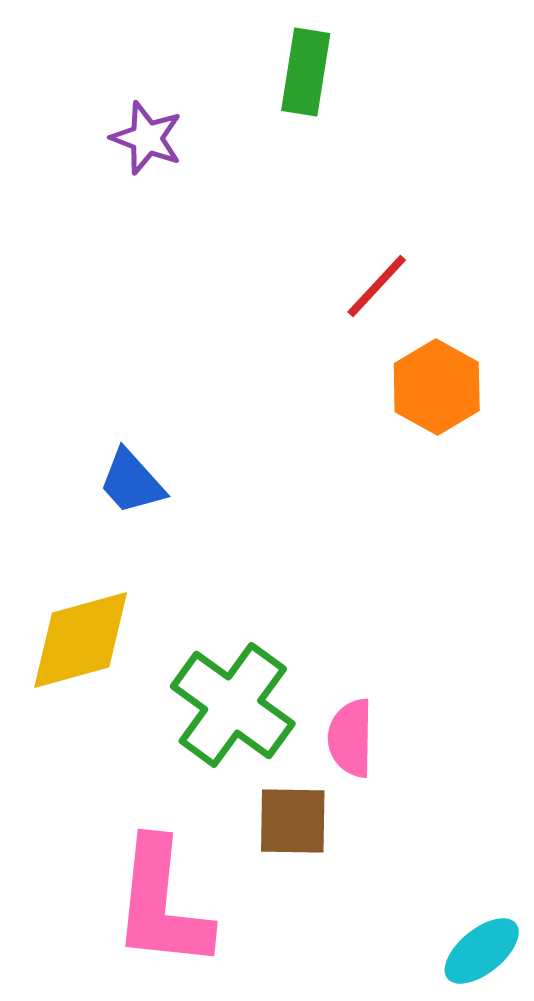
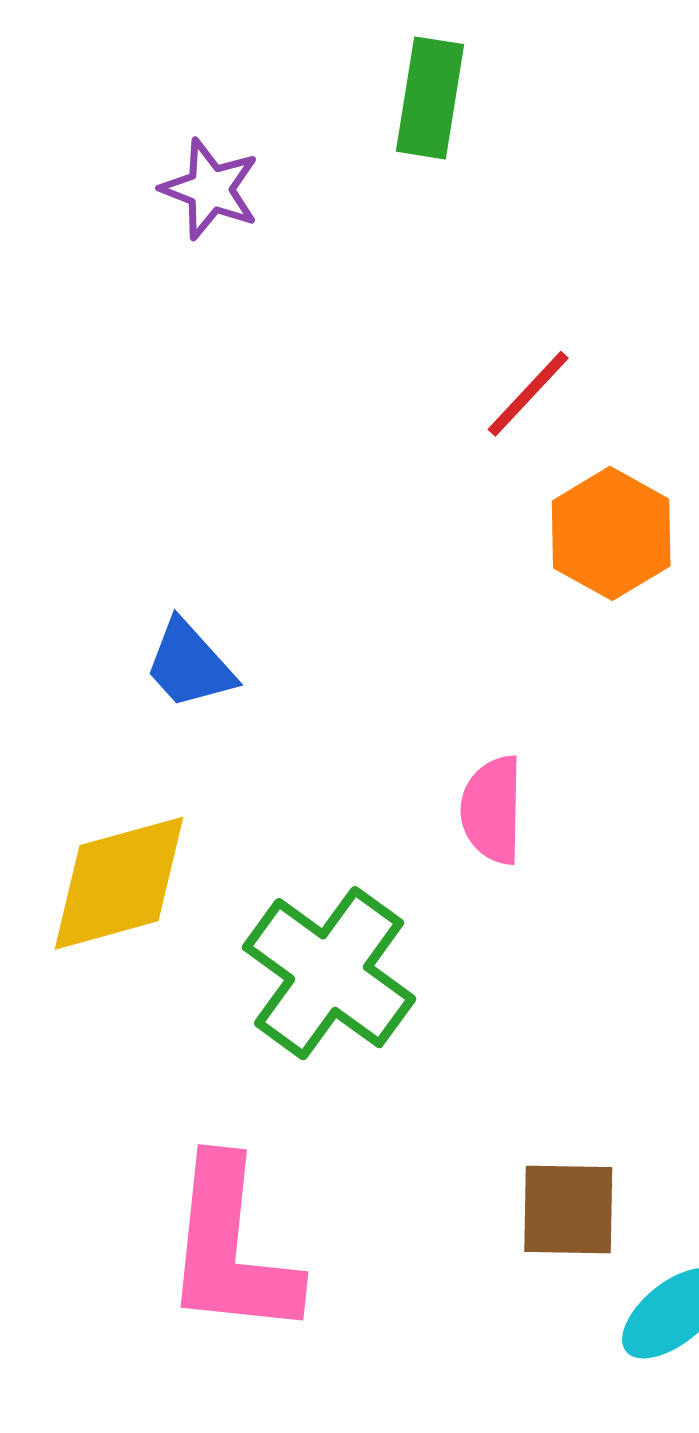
pink semicircle: (351, 738) -> (492, 810), moved
brown square: (293, 821) -> (568, 1210), moved

